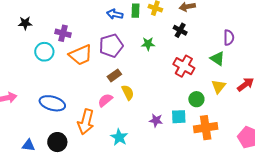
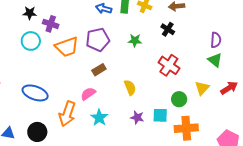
black star: (25, 23) -> (30, 13), moved
green triangle: (217, 58) -> (215, 60), moved
yellow semicircle: (128, 92) -> (130, 87), moved
cyan star: (119, 137) -> (99, 118), moved

